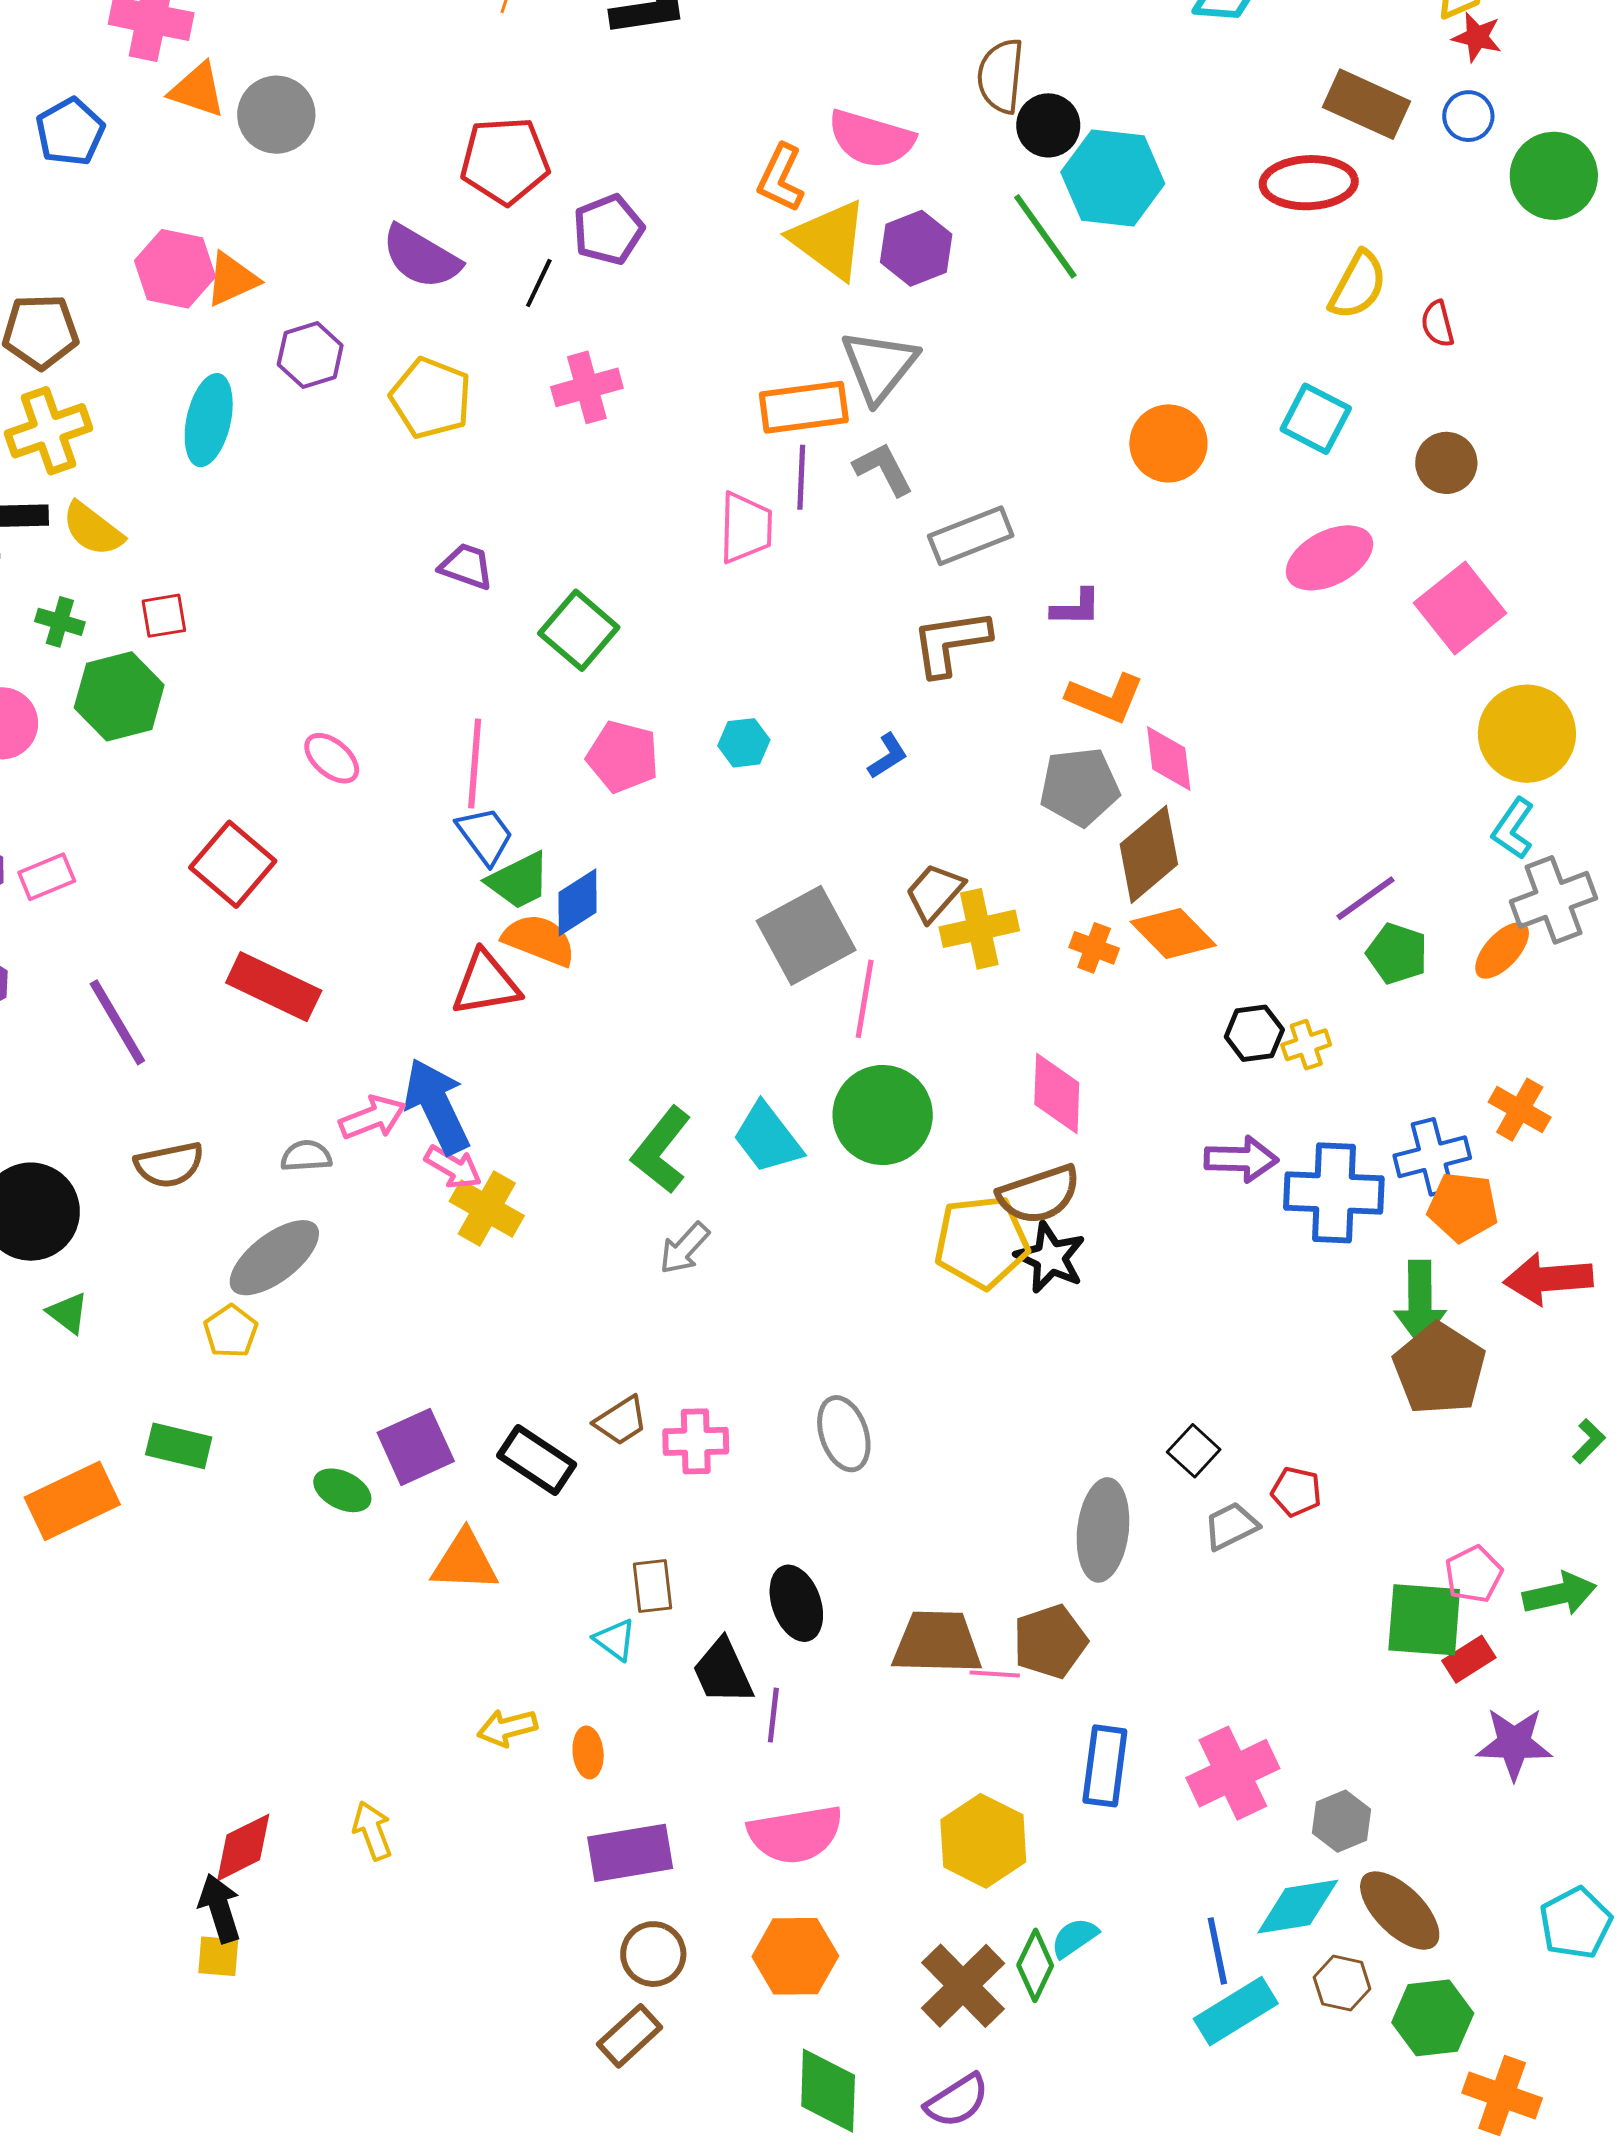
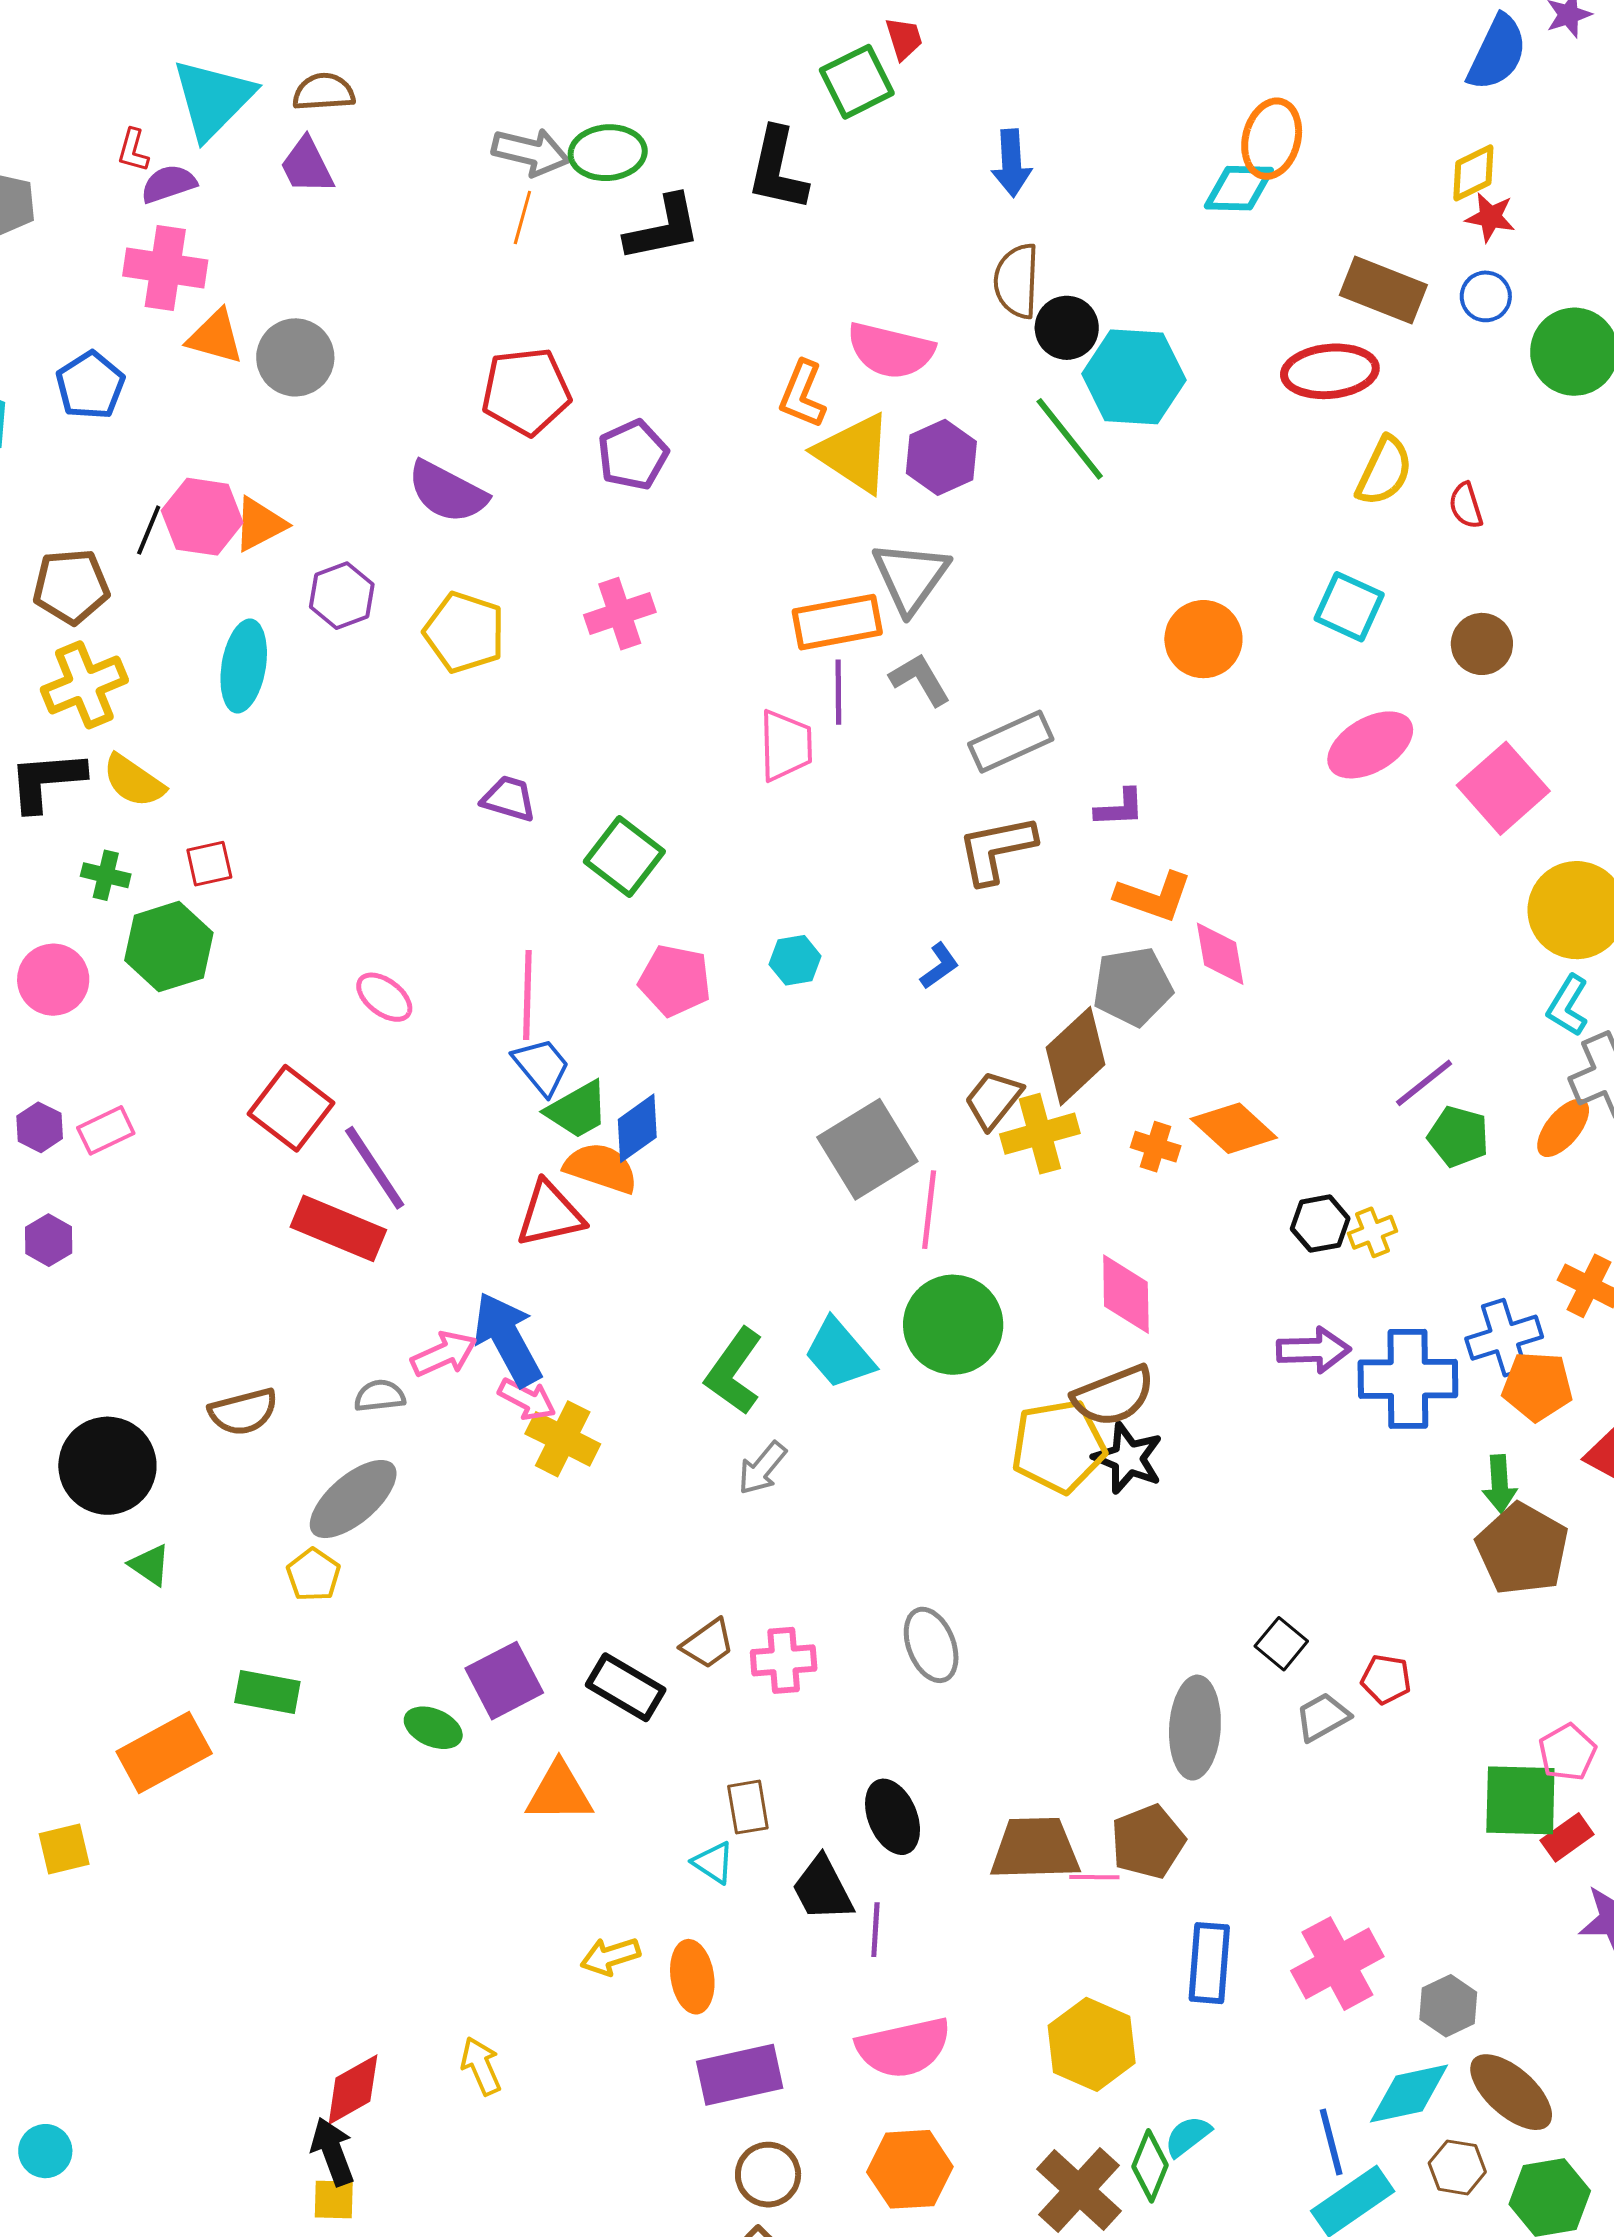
black line: (539, 283) -> (149, 530), moved
brown diamond: (1149, 854) -> (1076, 1056), moved
purple line: (117, 1022) -> (375, 1168), moved
green arrow: (1420, 1303) -> (1500, 1484), size x0.7
orange ellipse: (588, 1752) -> (692, 1977), size x1.4

